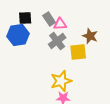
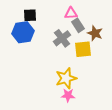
gray rectangle: (49, 19) -> (78, 25), moved
pink triangle: (60, 24) -> (71, 13), moved

